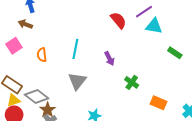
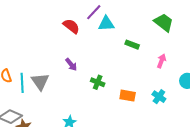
cyan line: (75, 49) -> (22, 83), moved
gray triangle: (77, 81) -> (40, 82), moved

